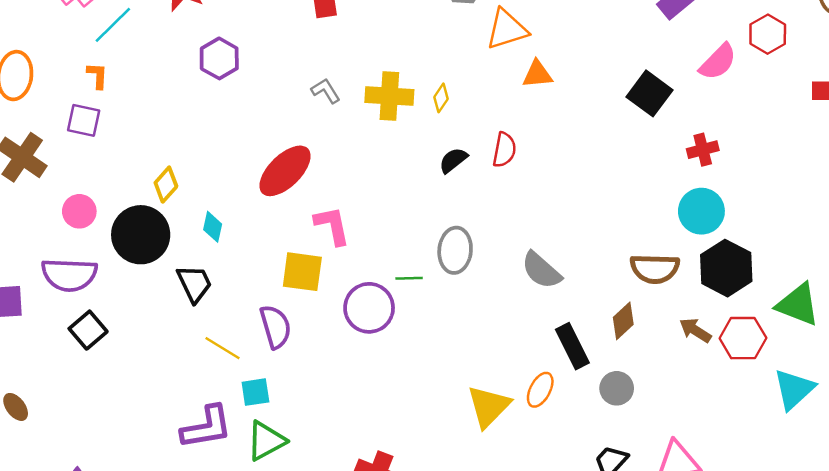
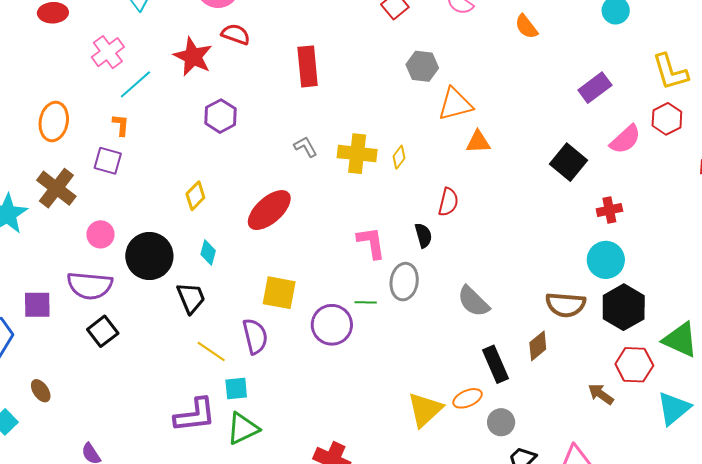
black semicircle: (453, 160) -> (423, 235), moved, turned 110
yellow diamond: (166, 185) -> (195, 196), moved
pink L-shape: (332, 226) -> (371, 243), moved
brown arrow: (695, 330) -> (601, 394), moved
gray circle: (617, 388) -> (501, 422), moved
orange ellipse: (540, 390) -> (468, 398), turned 36

